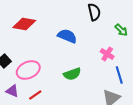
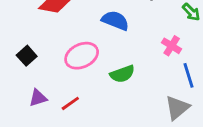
pink ellipse: (28, 70) -> (82, 56), moved
purple triangle: (12, 91) -> (38, 98), turned -40

